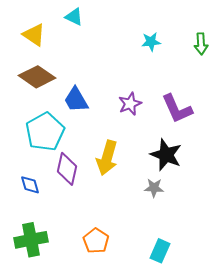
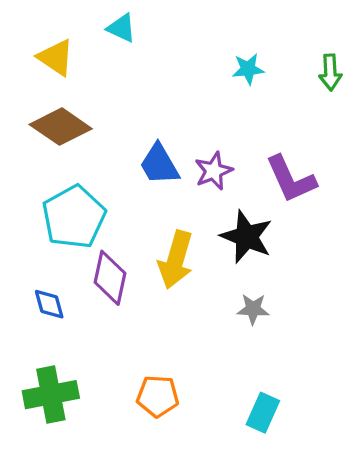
blue trapezoid: (76, 100) -> (159, 164), moved
black star: (166, 155) -> (246, 237), moved
orange pentagon: (96, 241) -> (158, 396), turned -30

